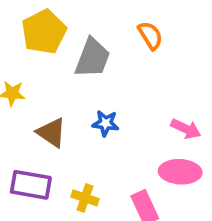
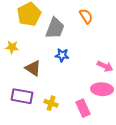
blue star: (106, 123) -> (62, 55), moved

